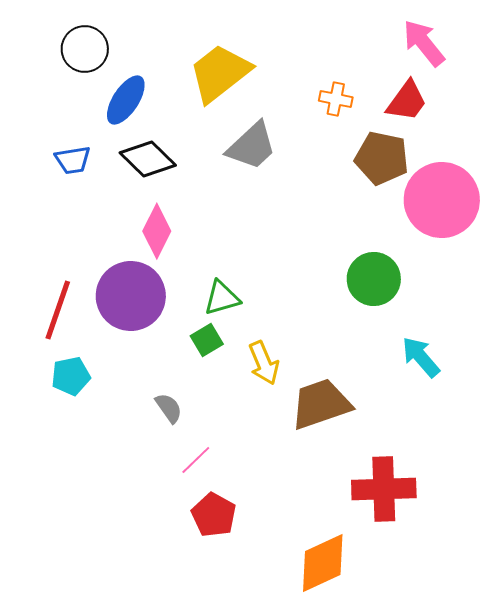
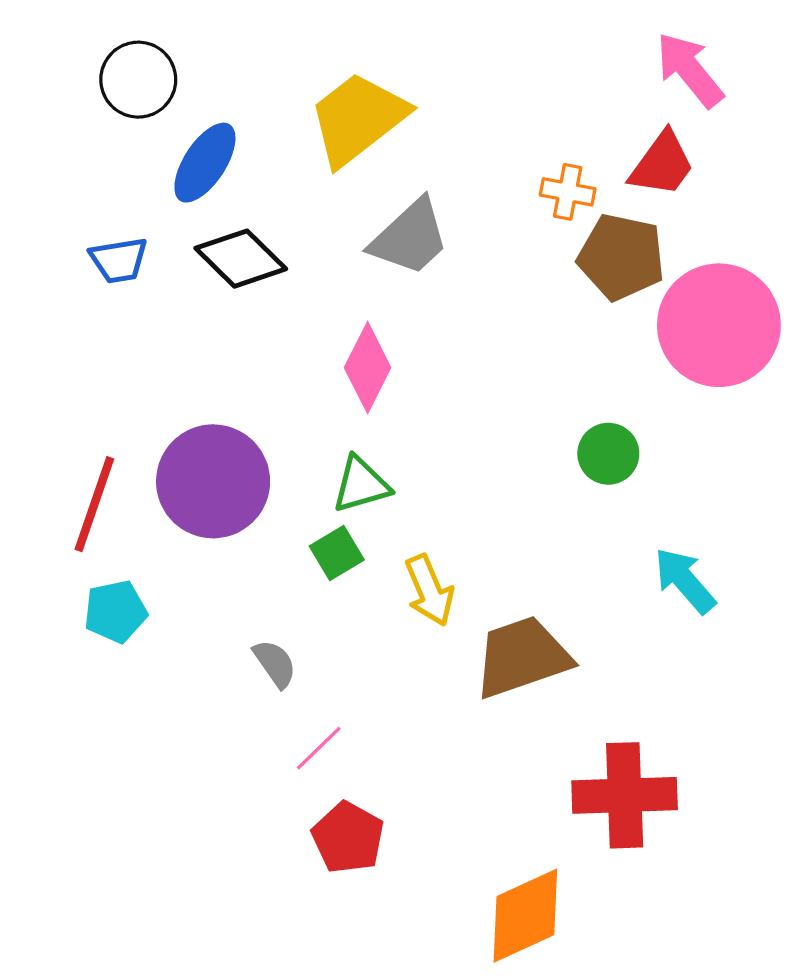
orange cross: (336, 99) -> (568, 192), moved
pink diamond: (157, 231) -> (368, 368), moved
green circle: (374, 279) -> (608, 454), size x0.7

